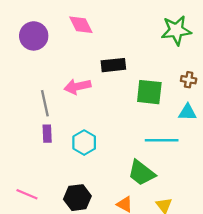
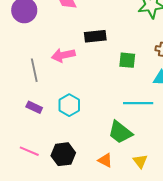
green square: (149, 92) -> (127, 60), size x0.7
purple rectangle: (47, 134) -> (34, 107), moved, turned -63
pink line: (27, 194) -> (29, 151), moved

